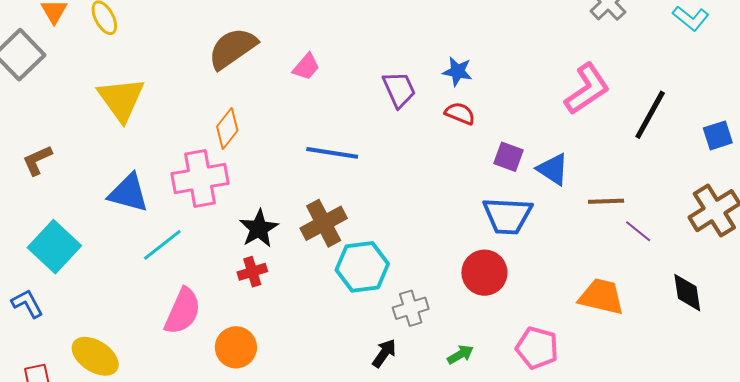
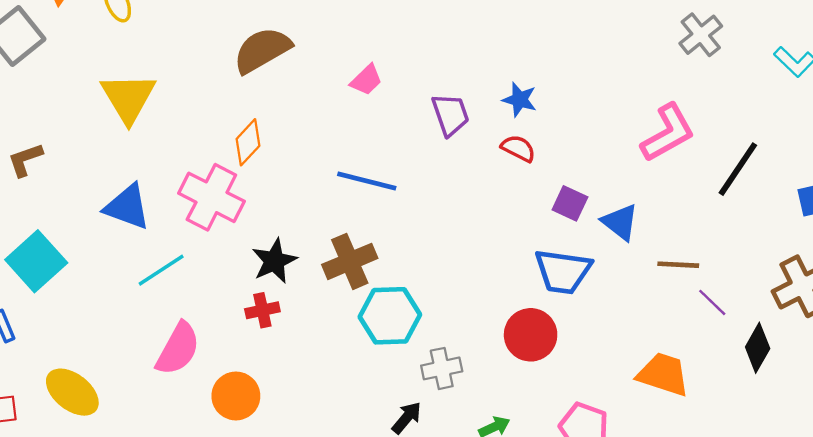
pink trapezoid: (306, 67) -> (366, 80), moved
pink cross: (200, 179) -> (211, 197), turned 32
black diamond: (687, 293) -> (758, 348), moved, turned 33

